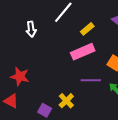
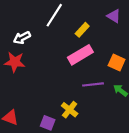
white arrow: (31, 29) -> (22, 38), turned 77
red star: (20, 76) -> (15, 62), moved

